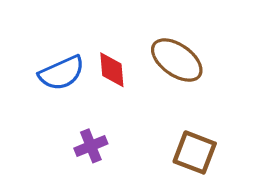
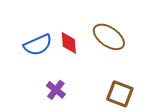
purple cross: (91, 146) -> (56, 90), turned -30

